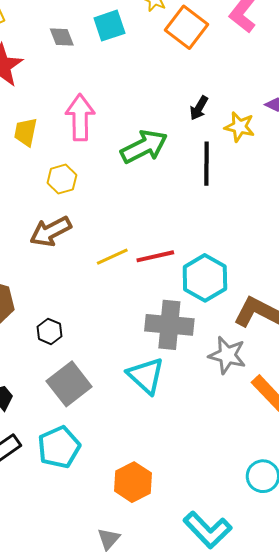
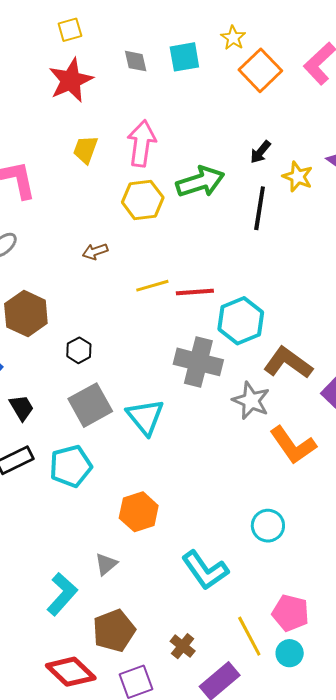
yellow hexagon: (62, 179) -> (143, 200), moved, size x1.4
brown arrow: (51, 231) -> (95, 252), size x0.6
cyan triangle: (146, 376) -> (145, 417), moved

